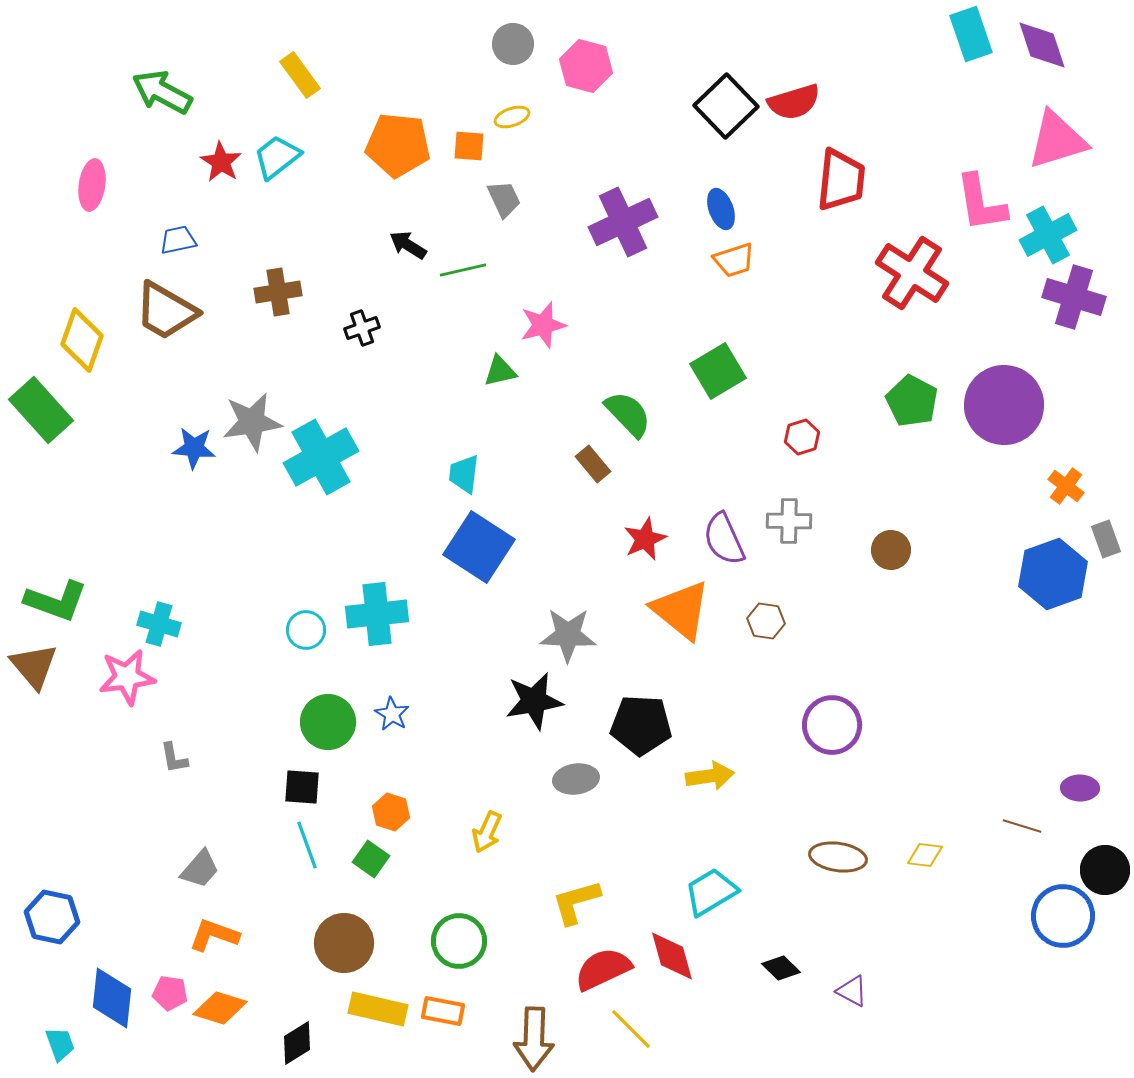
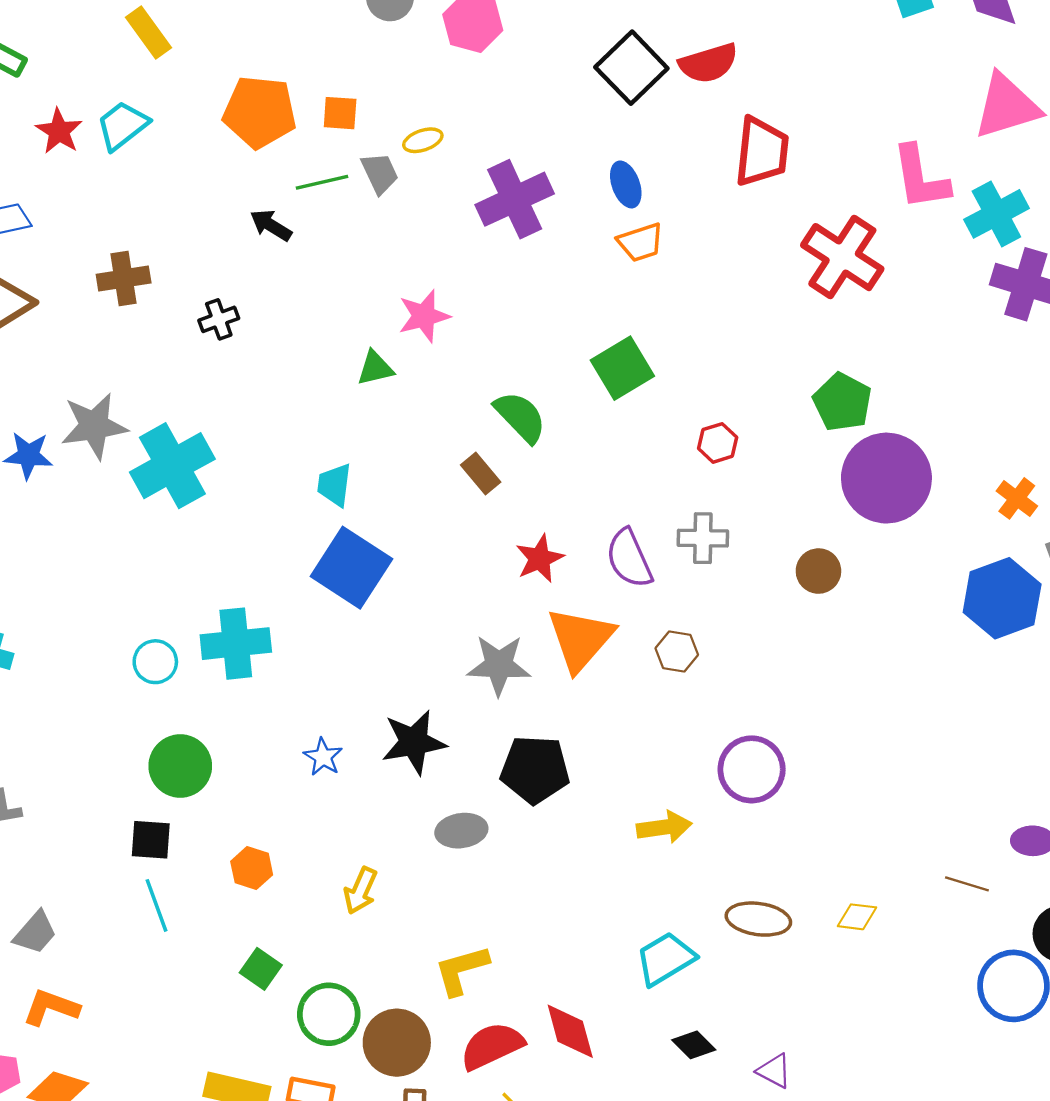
yellow ellipse: (512, 117) -> (423, 140), moved
green line: (463, 270) -> (322, 182), moved
purple circle: (1004, 405) -> (886, 478), moved
orange triangle: (681, 610) -> (580, 639), turned 32
gray star: (568, 635) -> (499, 665), moved
blue star: (392, 714) -> (323, 757), moved
yellow arrow: (710, 776) -> (664, 827), moved
green square: (371, 859) -> (261, 969), moved
cyan trapezoid: (711, 892) -> (665, 959), moved
brown circle: (344, 943) -> (397, 1043), moved

